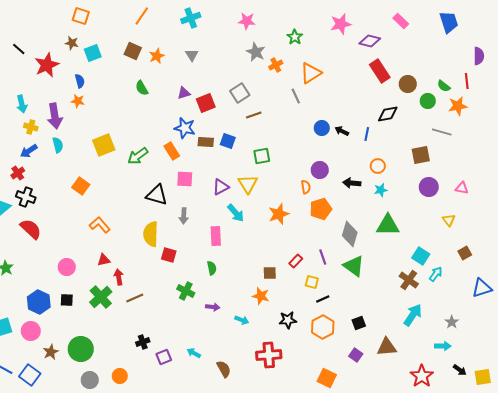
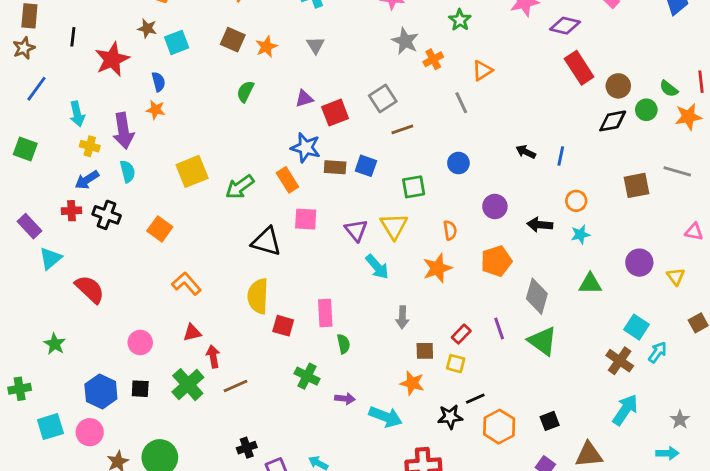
black line: (19, 49) -> (73, 37), turned 56
orange triangle: (311, 73) -> (482, 70), size x0.7
green semicircle: (142, 88) -> (245, 92), turned 56
black diamond: (388, 114) -> (613, 121), moved
blue circle: (322, 128) -> (458, 163), moved
gray line: (442, 132) -> (677, 171), moved
red cross: (18, 173) -> (72, 211), turned 32
purple triangle: (221, 187) -> (356, 230), turned -42
orange semicircle: (306, 187) -> (450, 230), moved
purple circle: (429, 187) -> (639, 263), moved
black cross: (26, 197) -> (107, 215), moved
gray arrow: (184, 216) -> (402, 317), moved
green triangle: (388, 225) -> (590, 284), size x0.7
pink rectangle: (216, 236) -> (325, 313), moved
yellow square: (312, 282) -> (456, 364), moved
black line: (323, 299) -> (475, 399), moved
cyan arrow: (242, 320) -> (386, 417), size x1.6

